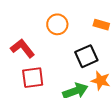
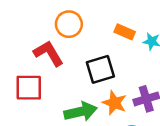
red L-shape: (23, 48) -> (49, 53), moved

